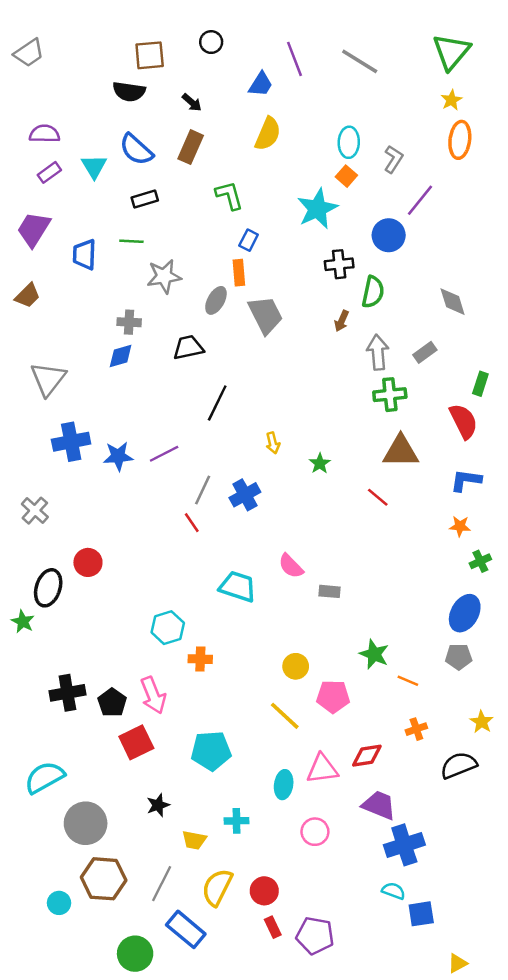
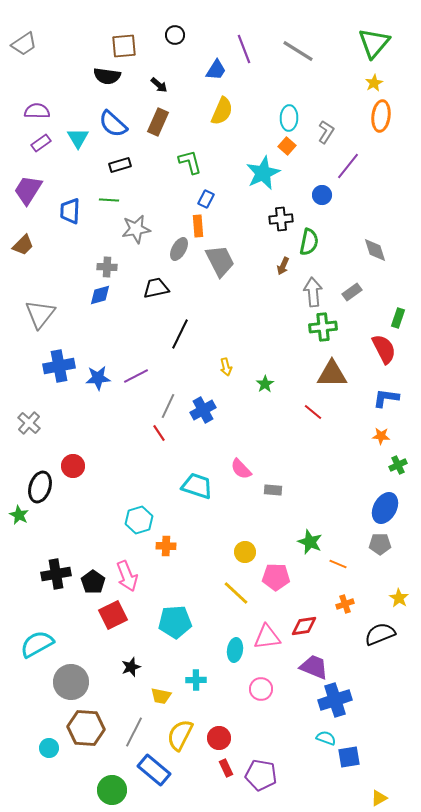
blue circle: (389, 235) -> (322, 195), size x0.7

